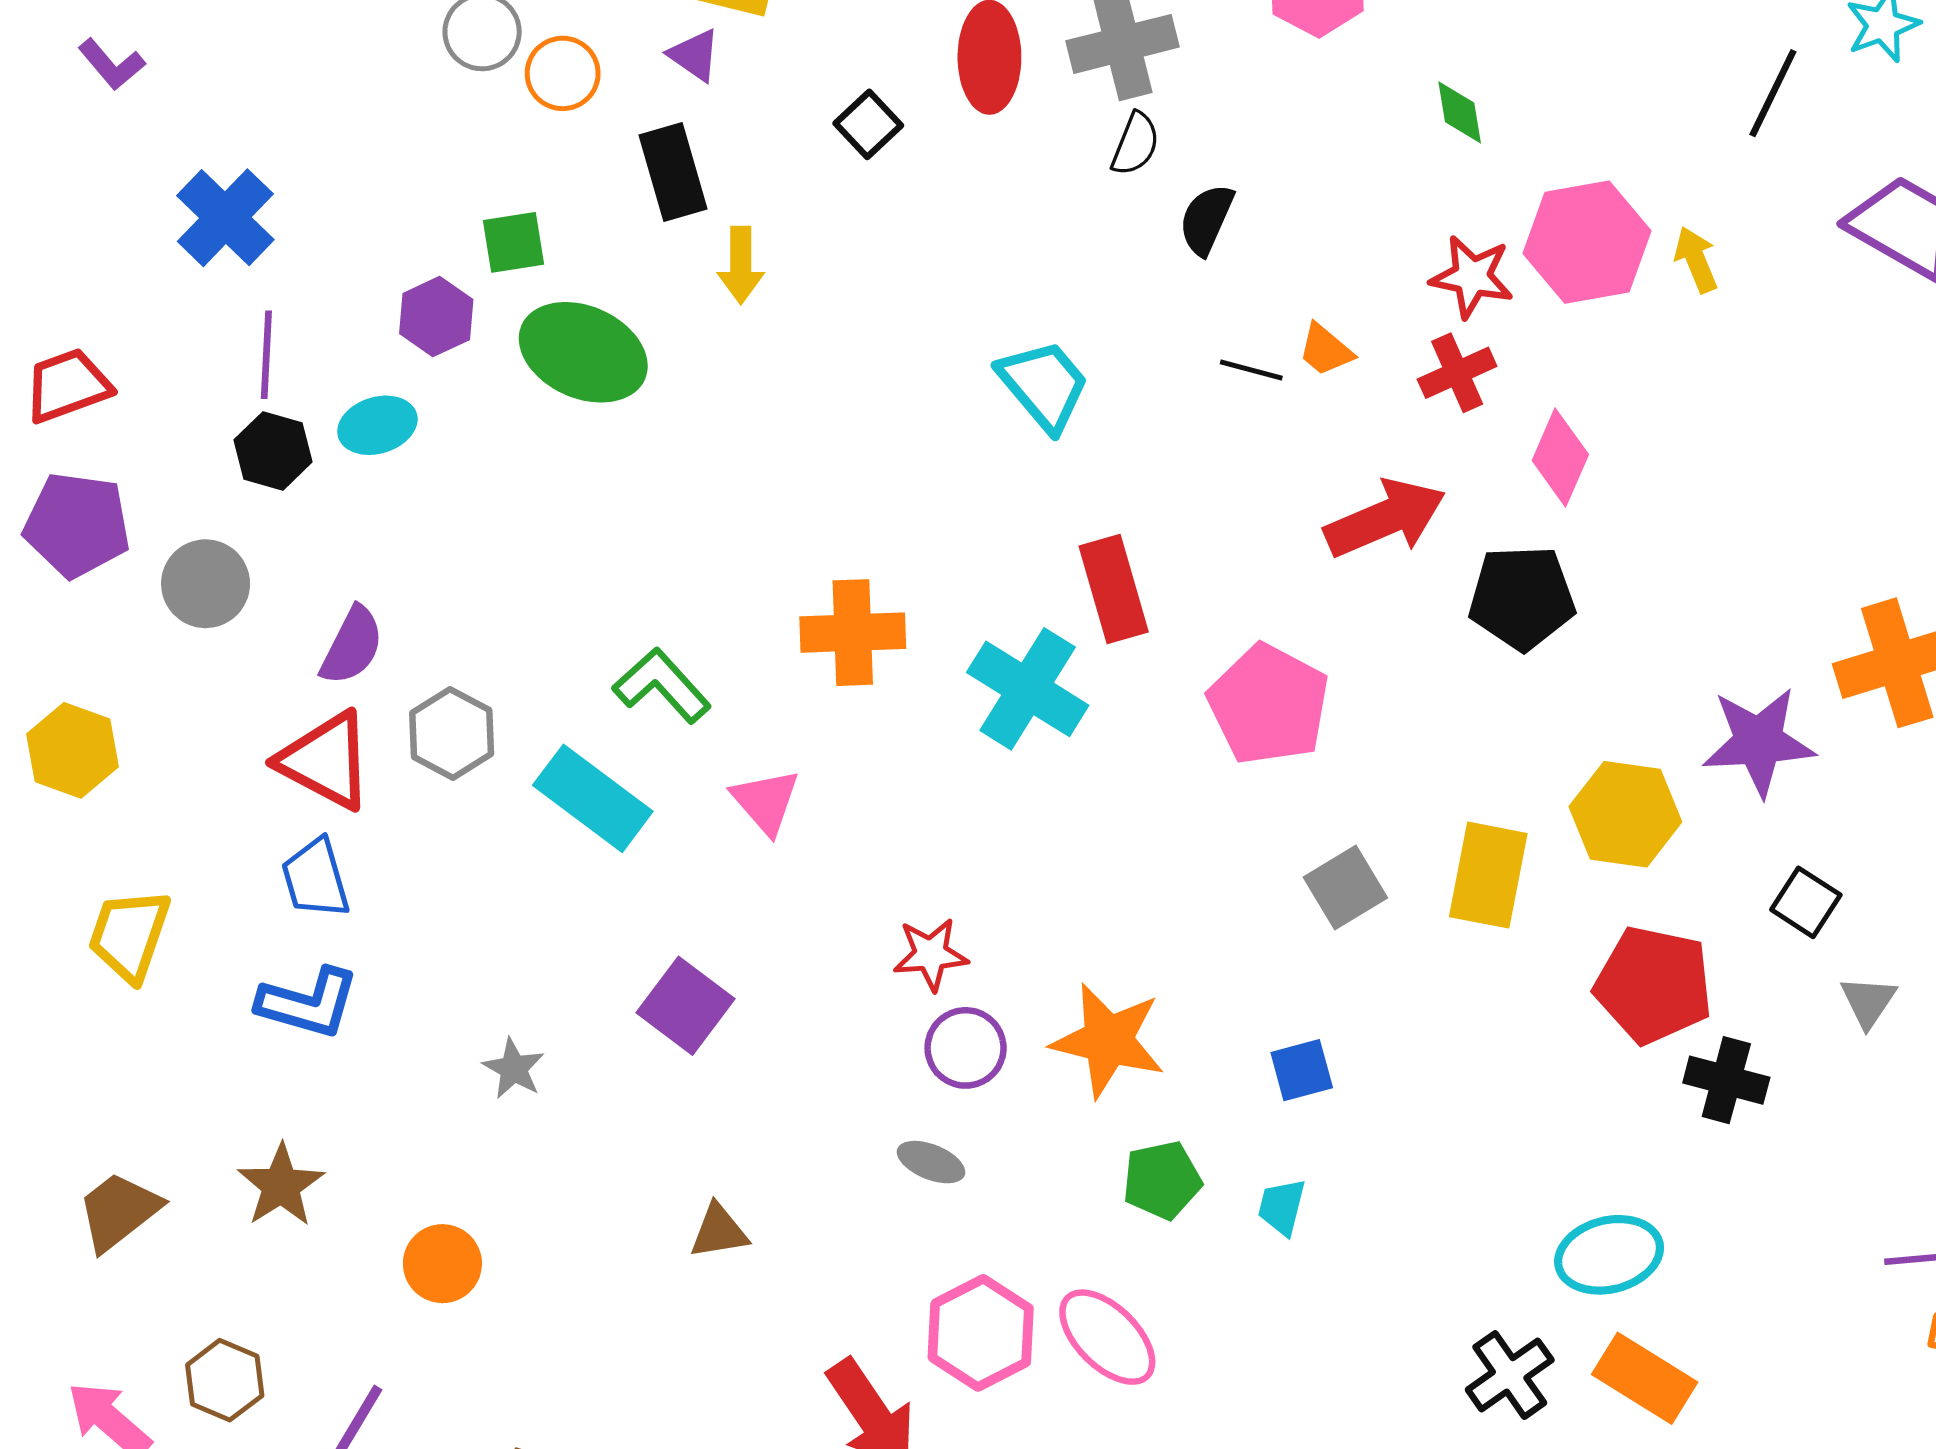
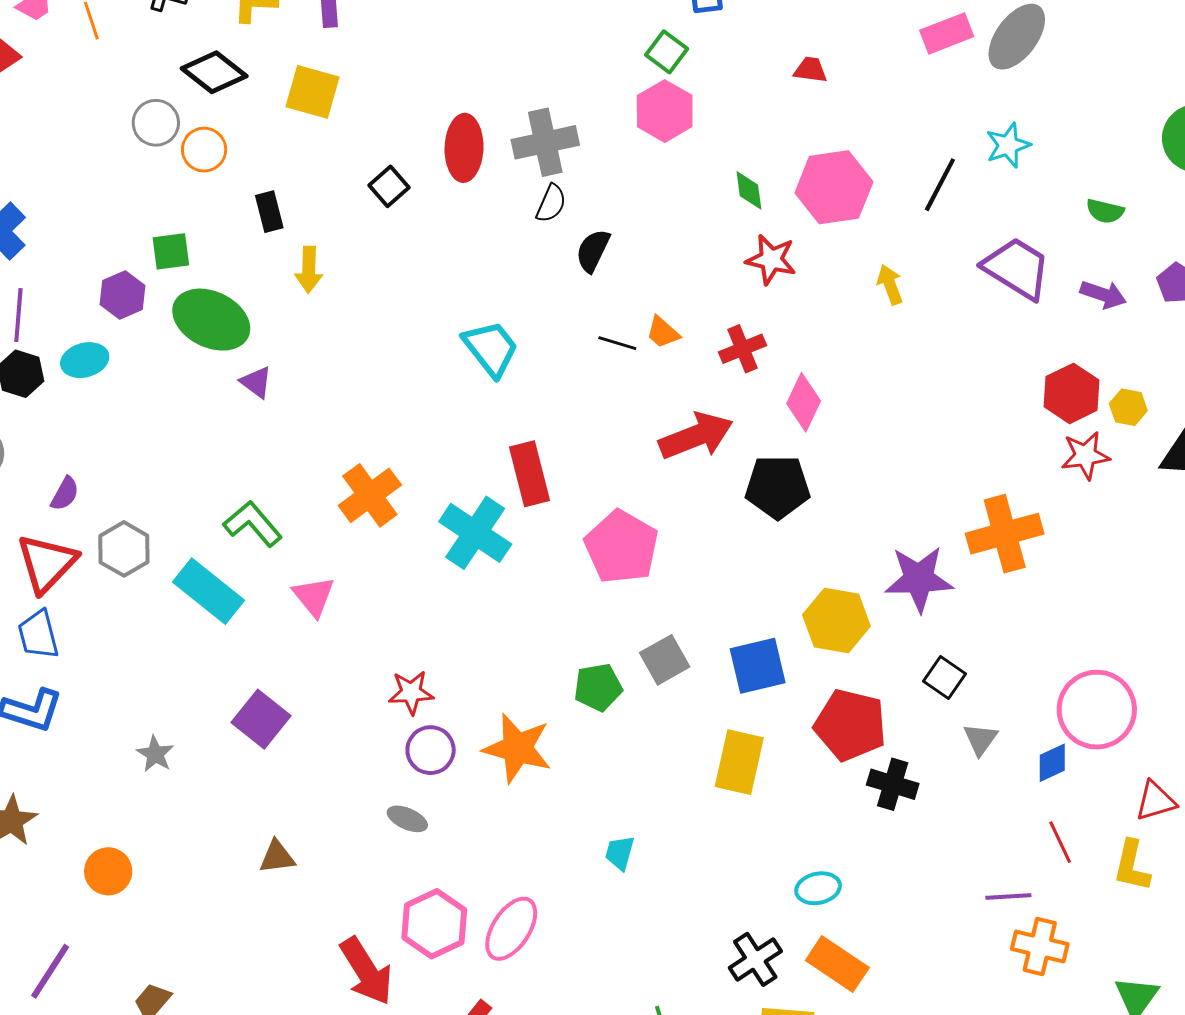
purple triangle: (694, 55) -> (256, 382), moved
black rectangle: (673, 172) -> (269, 212), size x0.7
pink hexagon: (1587, 242) -> (834, 187), moved
red star: (1472, 277) -> (771, 259), moved
orange cross: (853, 633) -> (370, 495), turned -36
purple semicircle: (352, 646) -> (65, 494), size x0.7
red triangle: (326, 761) -> (47, 563), turned 44
yellow rectangle: (1488, 875) -> (739, 762), moved
blue square: (1302, 1070) -> (758, 666), moved, size x1.5
green pentagon: (1162, 1180) -> (598, 687), moved
cyan ellipse: (1609, 1255) -> (818, 888), size x0.7
pink ellipse: (1107, 1337) -> (511, 929), turned 76

